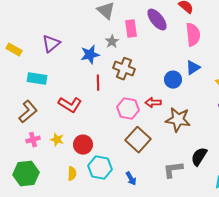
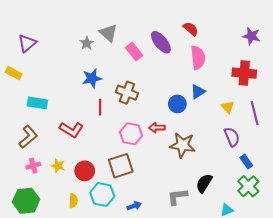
pink rectangle: (131, 29) -> (134, 51), turned -30
gray star: (112, 42) -> (87, 43), moved
purple triangle: (51, 44) -> (27, 43), moved
brown square: (138, 140) -> (121, 166), moved, turned 30
blue arrow: (131, 179) -> (134, 206), turned -80

